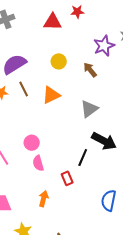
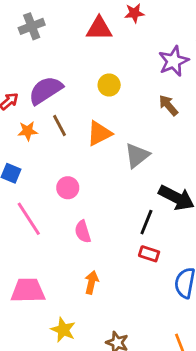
brown arrow: (90, 70) -> (168, 105), moved
gray triangle: (89, 109) -> (137, 155), moved
pink circle: (32, 143) -> (68, 188), moved
red rectangle: (67, 178) -> (149, 254), moved, turned -48

